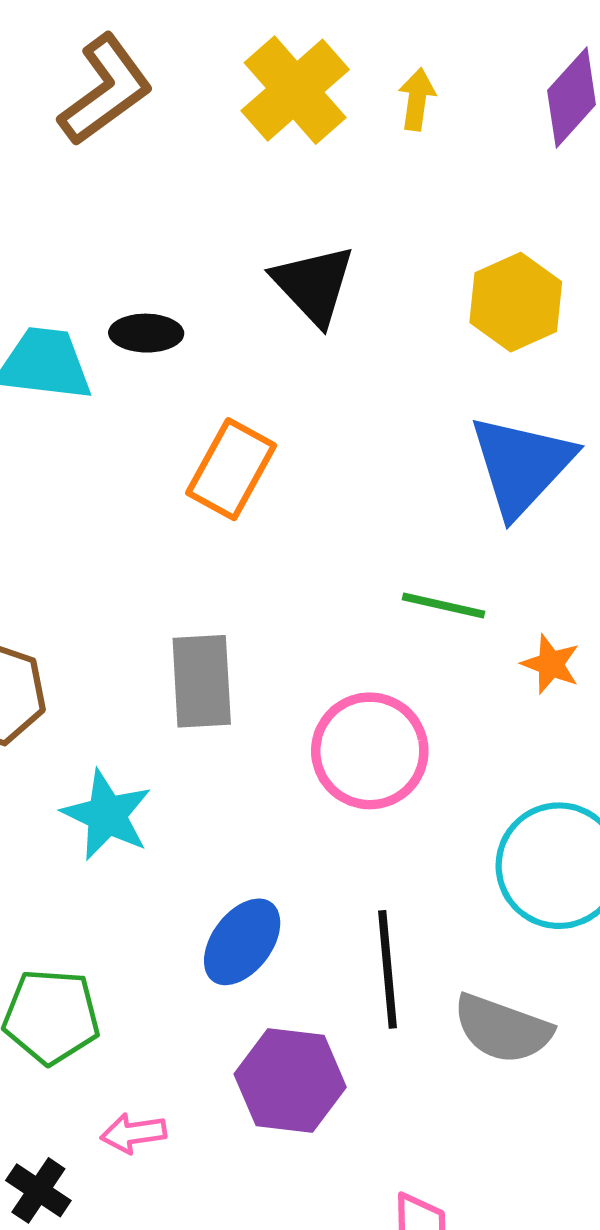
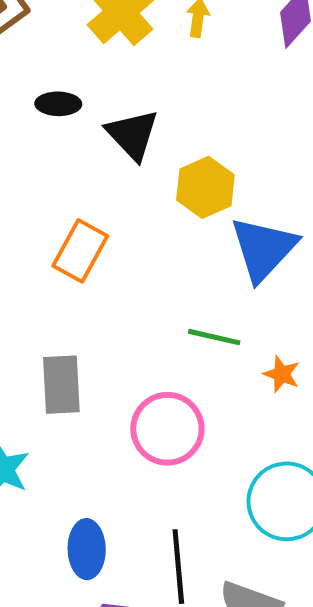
yellow hexagon: (516, 302) -> (205, 187), moved
black ellipse: (146, 333) -> (58, 104), moved
blue ellipse: (242, 942) -> (87, 549), turned -38

